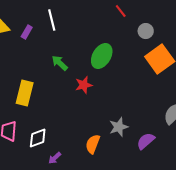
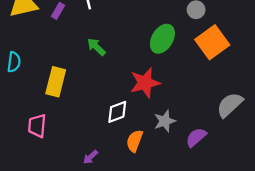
green ellipse: (102, 56) -> (162, 39), moved
red star: (84, 85) -> (145, 83), moved, size x1.5
white diamond: (38, 138) -> (117, 112), moved

